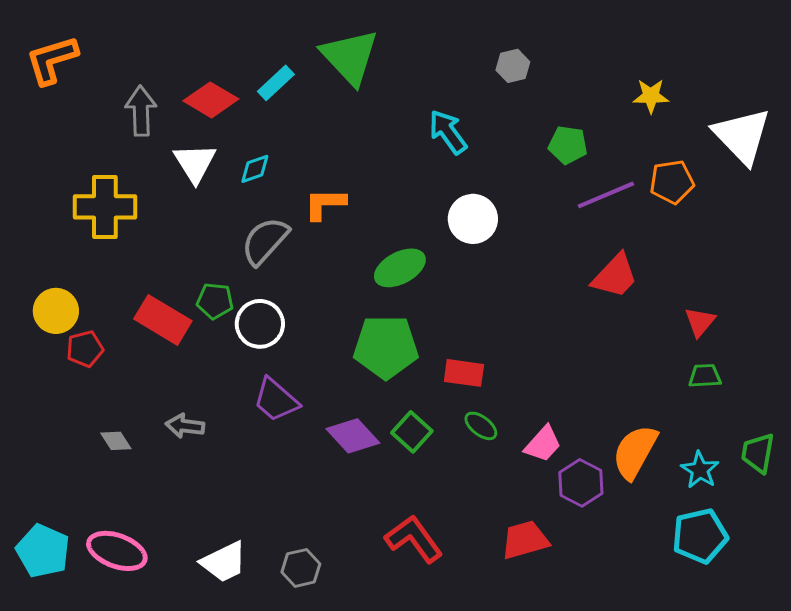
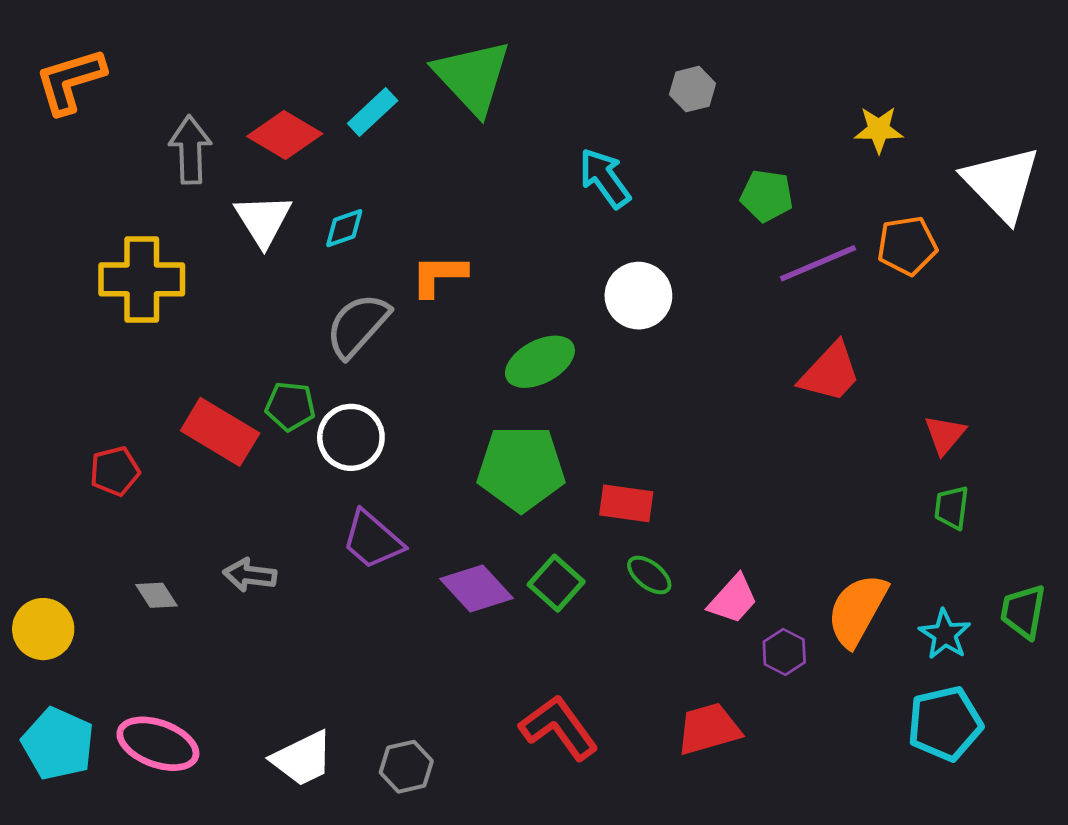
yellow circle: (56, 311) -> (43, 629), moved
green trapezoid: (705, 376) -> (952, 508), turned -80
purple hexagon: (581, 483) -> (784, 652), size x0.7

